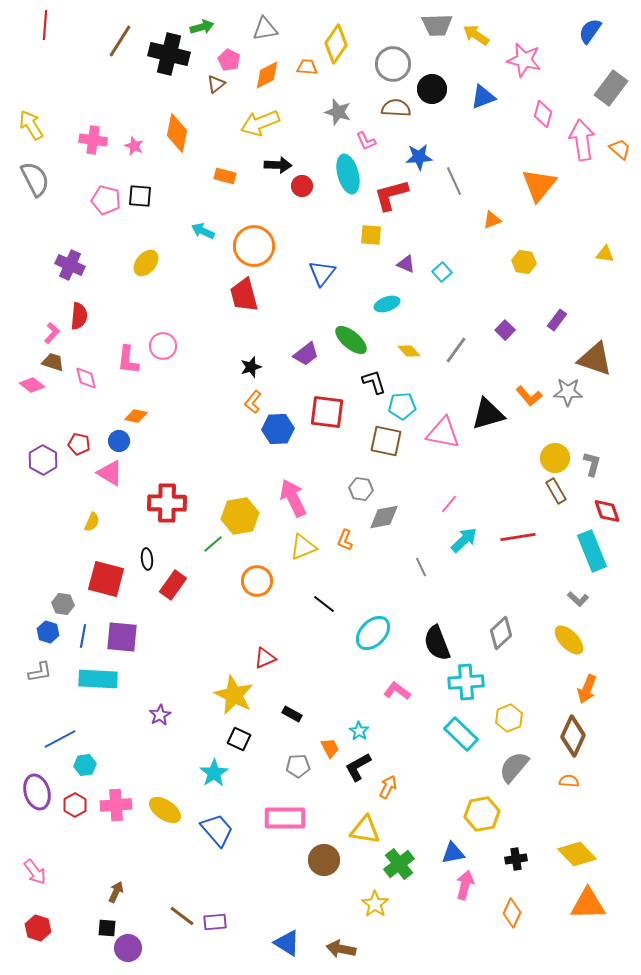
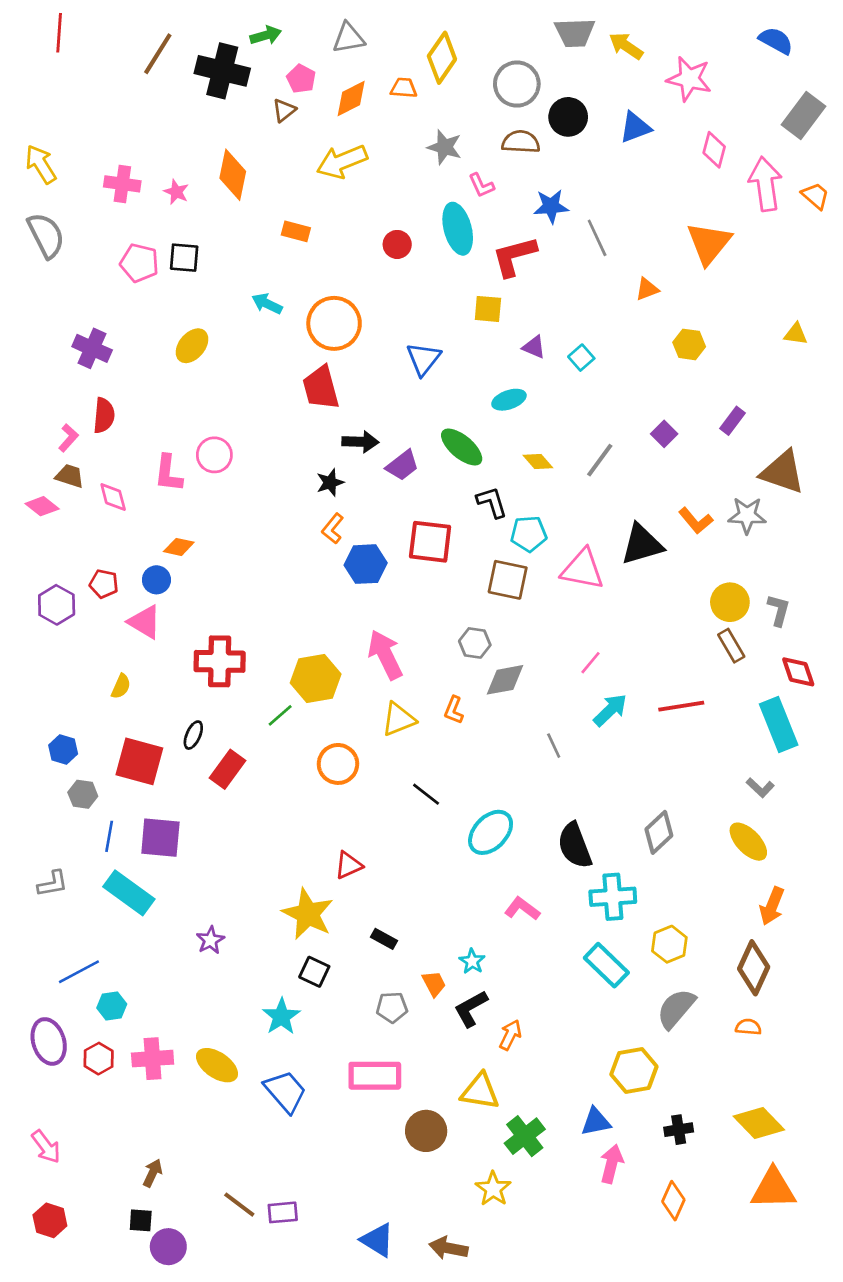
blue semicircle: (590, 31) -> (776, 41), turned 84
black arrow: (278, 165) -> (360, 442), moved
black ellipse: (147, 559) -> (193, 735), turned 30
blue hexagon: (48, 632) -> (63, 750), moved
cyan rectangle: (98, 679) -> (129, 893), turned 33

